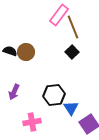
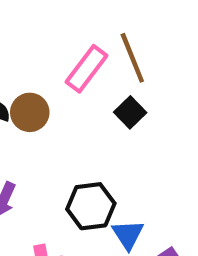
pink rectangle: (59, 15) -> (86, 69), moved

